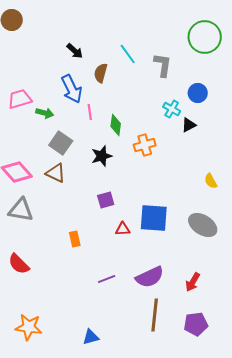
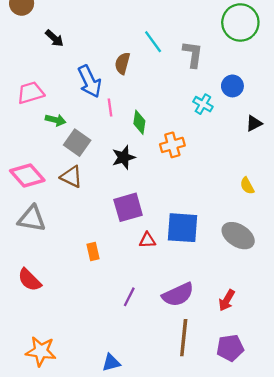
black arrow: (75, 51) -> (54, 38), moved
green arrow: (45, 113) -> (56, 120), moved
black triangle: (189, 125) -> (254, 123), moved
purple square: (106, 200) -> (128, 207), size x1.5
purple line: (107, 279) -> (129, 297), turned -42

